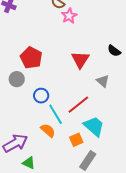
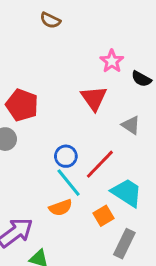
pink star: (69, 16) -> (112, 61), moved
blue circle: (41, 96) -> (66, 156), moved
orange semicircle: (48, 130) -> (61, 208), turned 126

